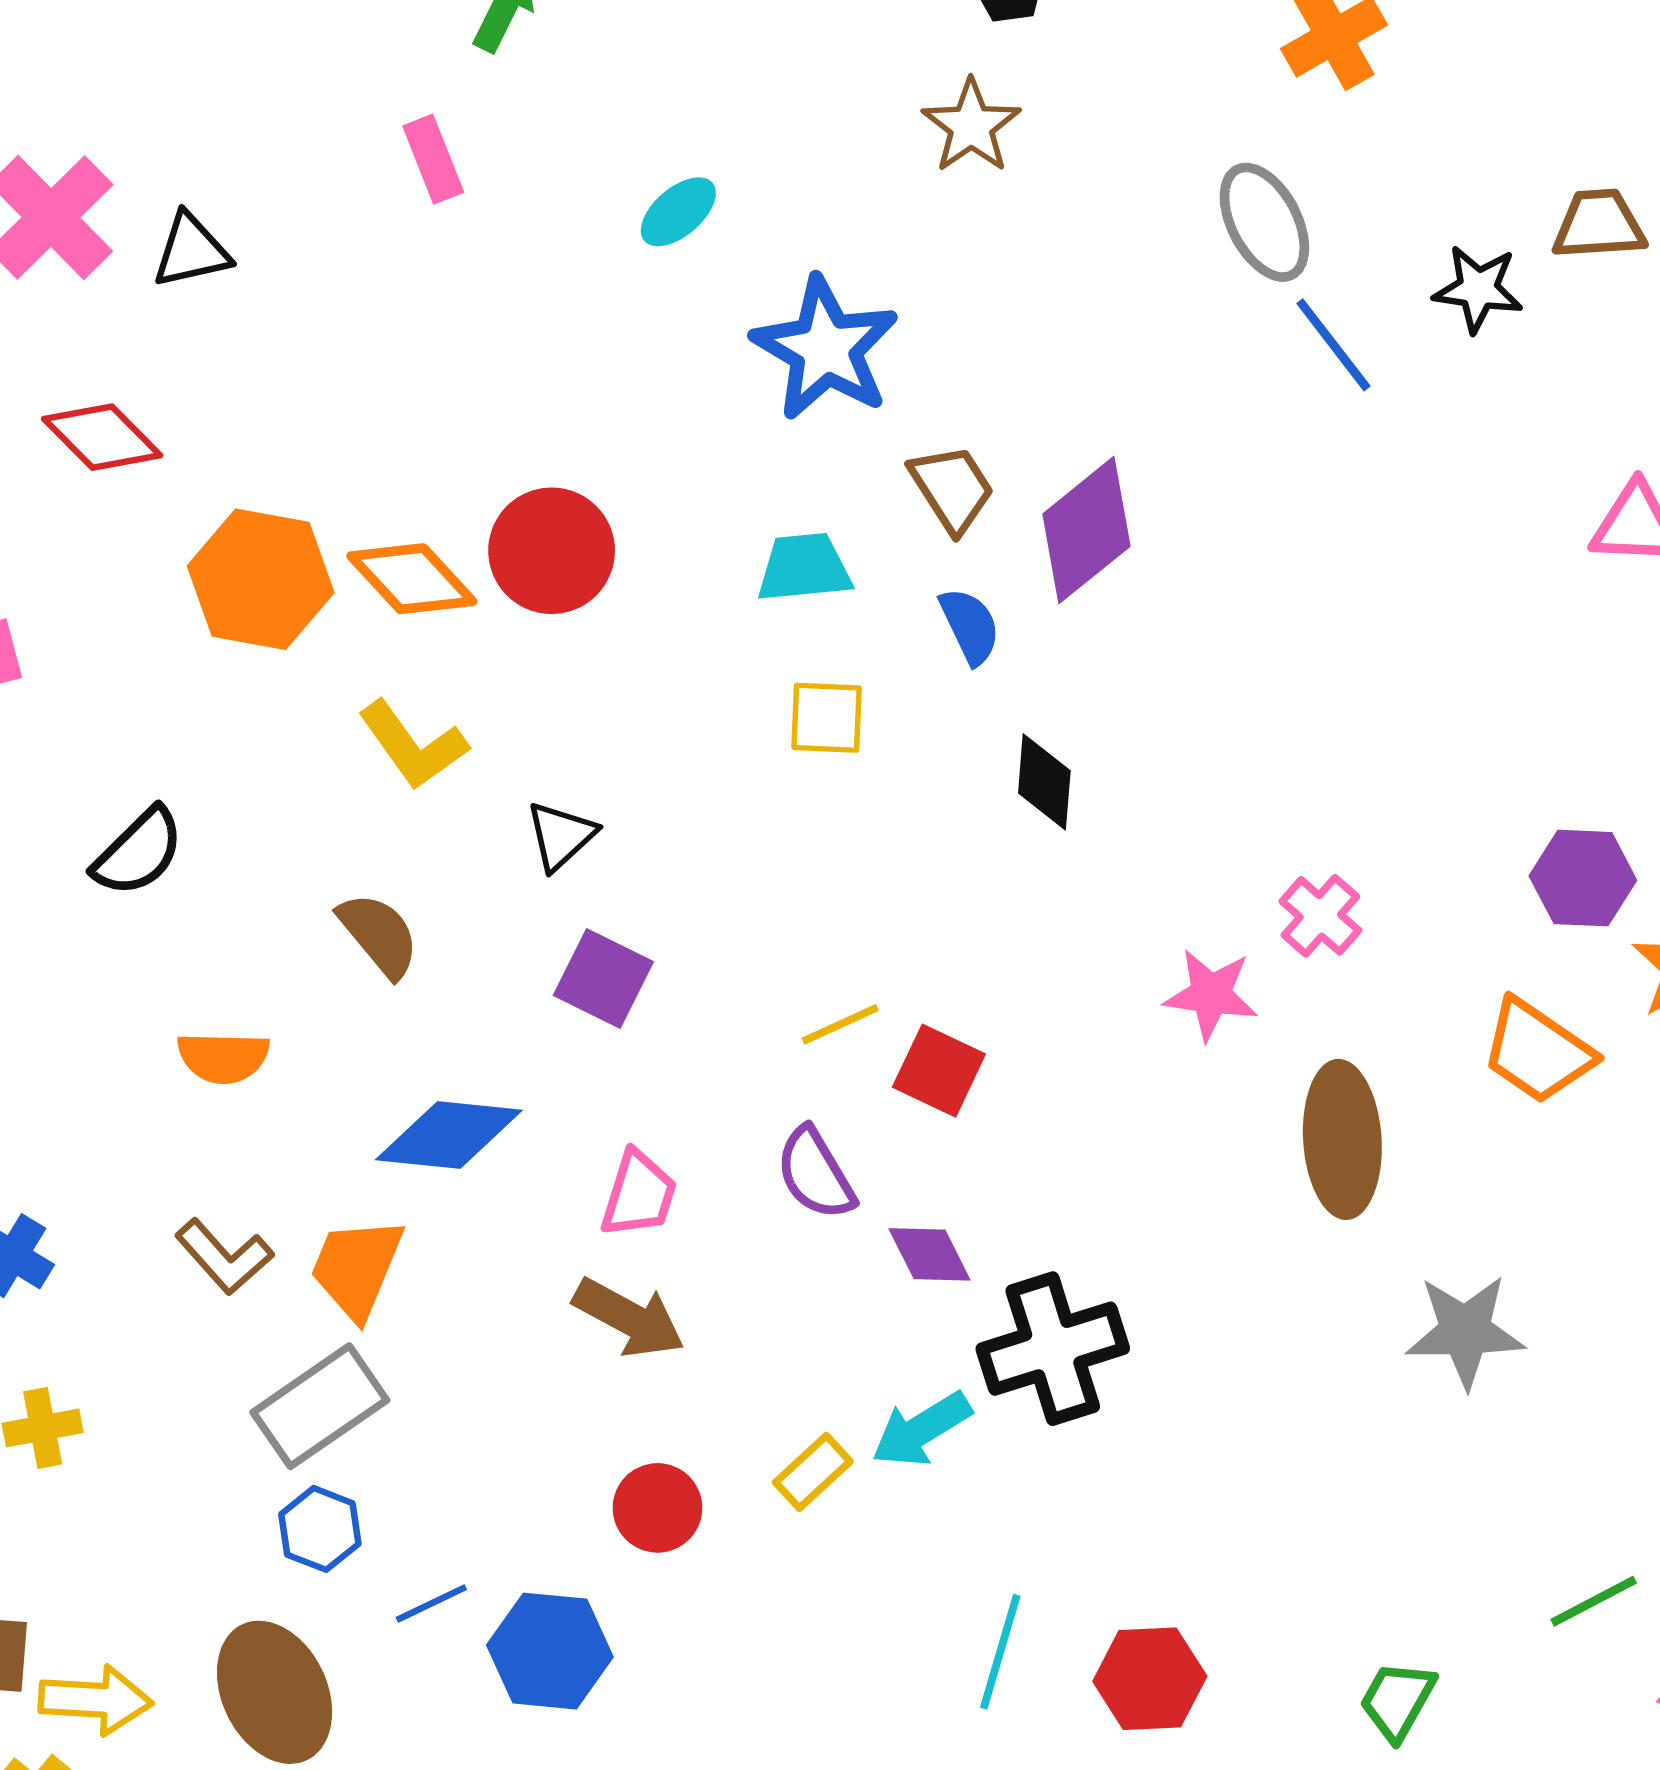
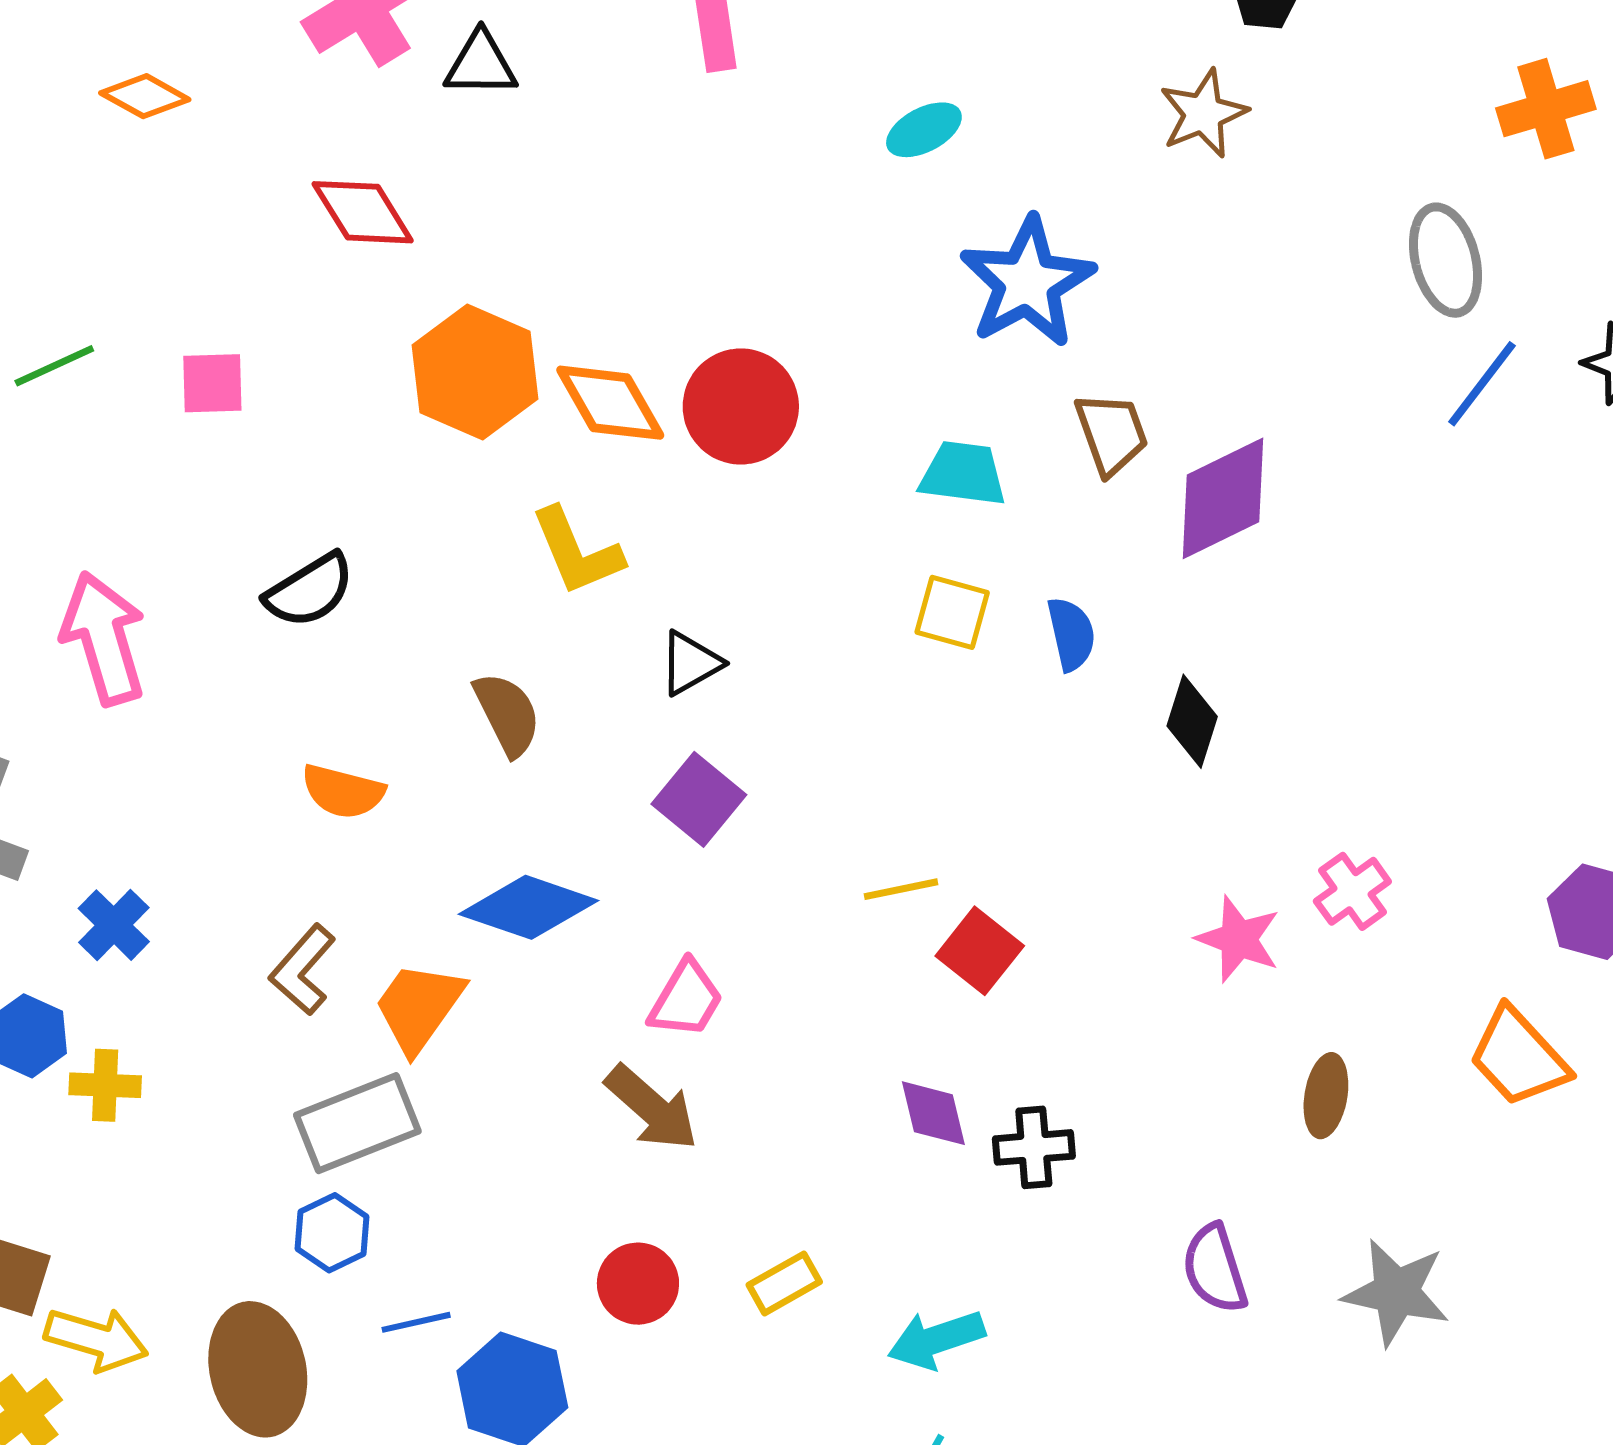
blue line: (1333, 345) -> (1482, 384), turned 62
blue semicircle: (970, 626) -> (1071, 634), moved
black diamond: (1044, 782) -> (1192, 721), moved
brown ellipse: (1342, 1139) -> (1326, 1096), size x0.6
purple semicircle: (815, 1174) -> (1215, 1269), moved
brown L-shape: (224, 1257) -> (303, 970), turned 70
black cross: (1053, 1349) -> (1034, 1147), moved, size x0.6
cyan arrow: (922, 1429) -> (936, 1339), moved

